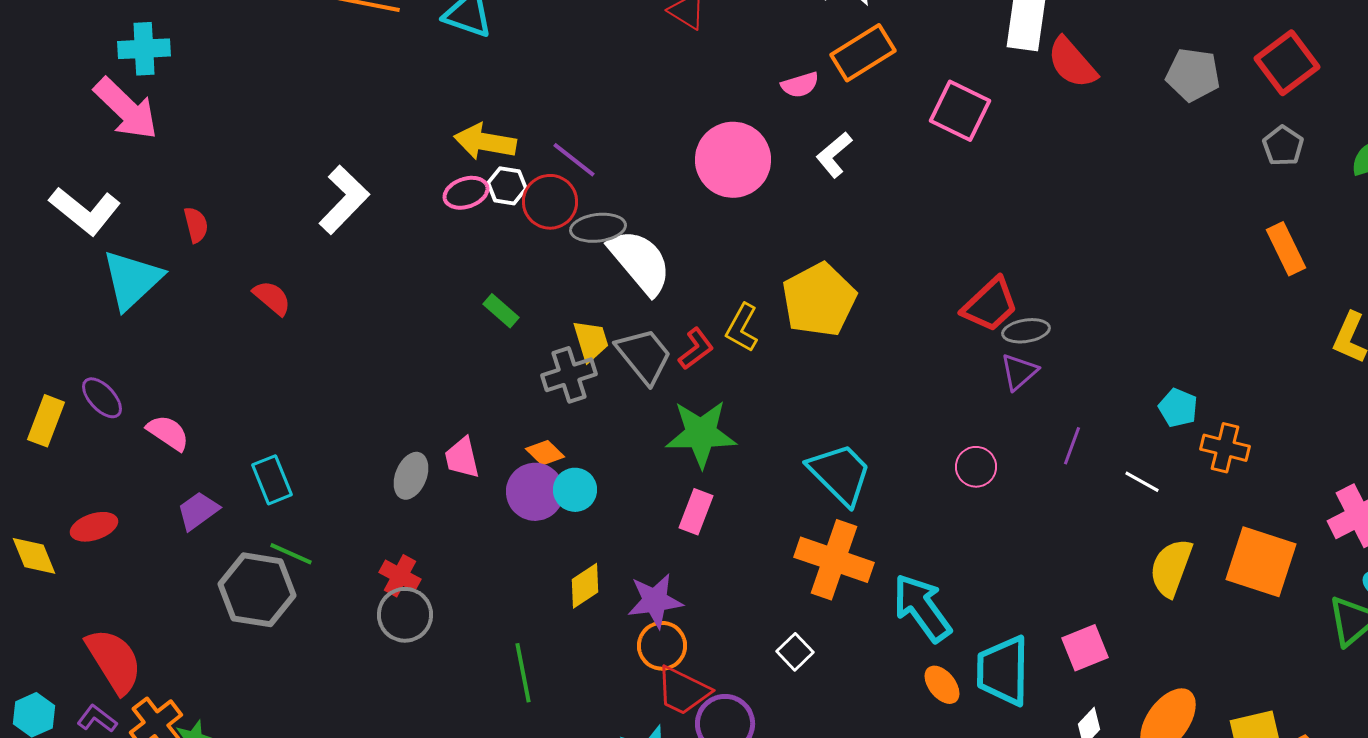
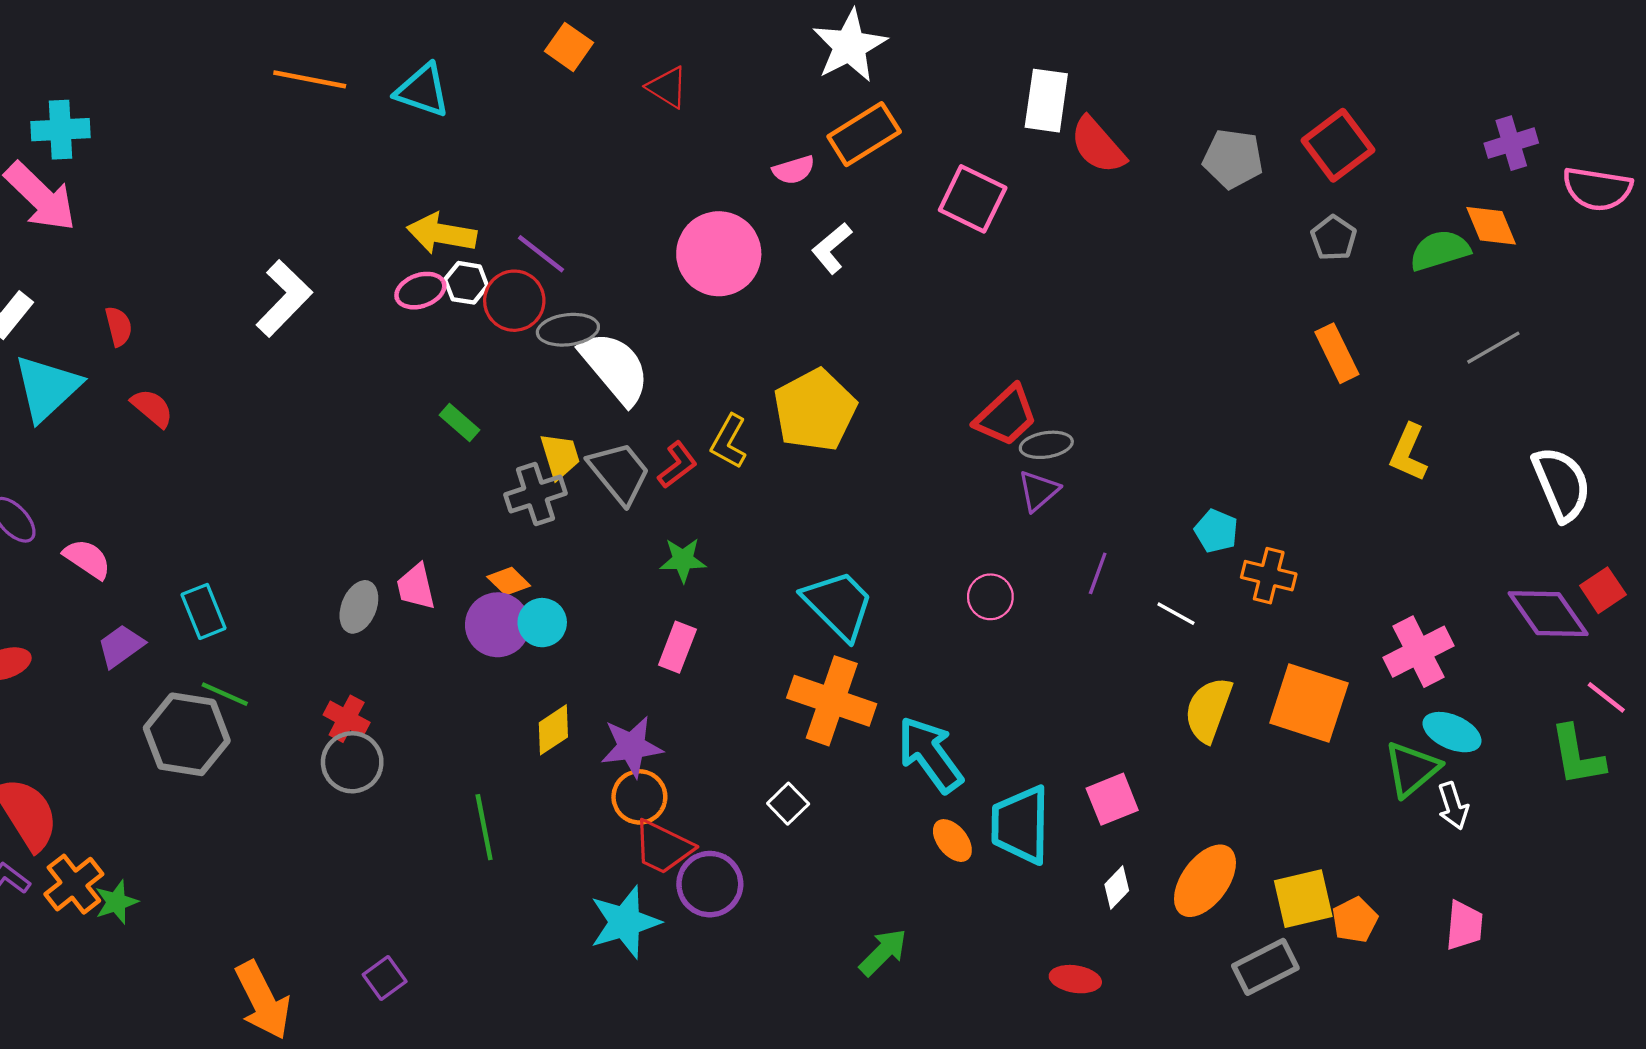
red semicircle: (272, 298) -> (152, 408), moved
green star: (701, 434) -> (683, 560), size x0.6

